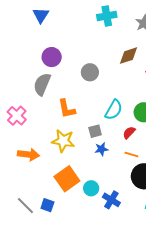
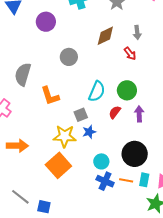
purple circle: (52, 57) -> (46, 22), moved
yellow star: (63, 141) -> (65, 136), moved
orange line: (131, 155) -> (126, 180), moved
cyan circle: (91, 188) -> (101, 161), moved
blue square: (47, 205) -> (44, 207), moved

